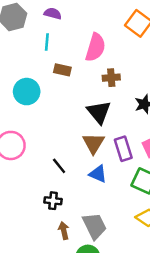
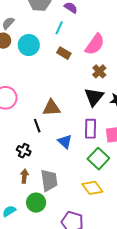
brown cross: (111, 78) -> (99, 71), turned 32
cyan circle: (27, 92) -> (29, 45), moved
black triangle: (99, 112) -> (94, 97), moved
brown triangle: (93, 143) -> (51, 108), moved, turned 36

